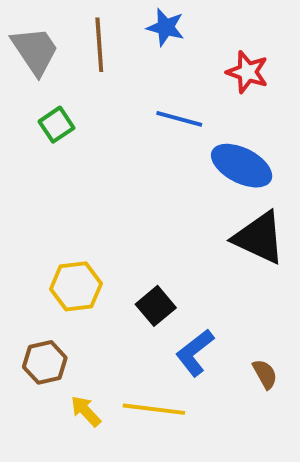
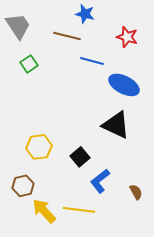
brown line: (99, 45) -> (67, 36), moved, turned -72
black triangle: (259, 238) -> (116, 125), moved
yellow arrow: (86, 411) -> (44, 211), size x1.5

